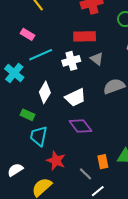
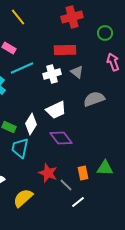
white diamond: (45, 92) -> (31, 124), moved
red star: (56, 161) -> (48, 173), moved

